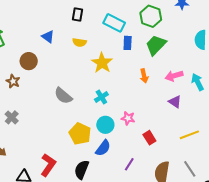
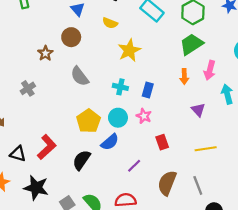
blue rectangle: (128, 43) -> (148, 90), moved
brown circle: (29, 61) -> (71, 37), moved
orange arrow: (144, 76) -> (184, 77), moved
pink arrow: (174, 76) -> (210, 70), moved, turned -72
brown star: (13, 81) -> (45, 53), moved
cyan cross: (101, 97) -> (120, 87), turned 32
gray cross: (12, 117) -> (28, 88), moved

